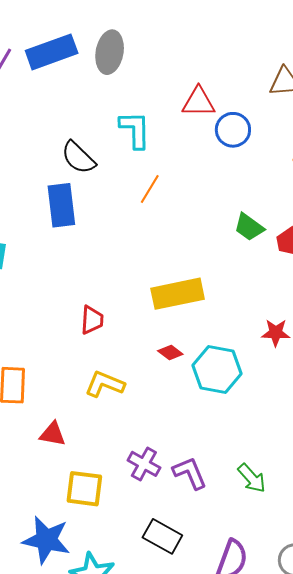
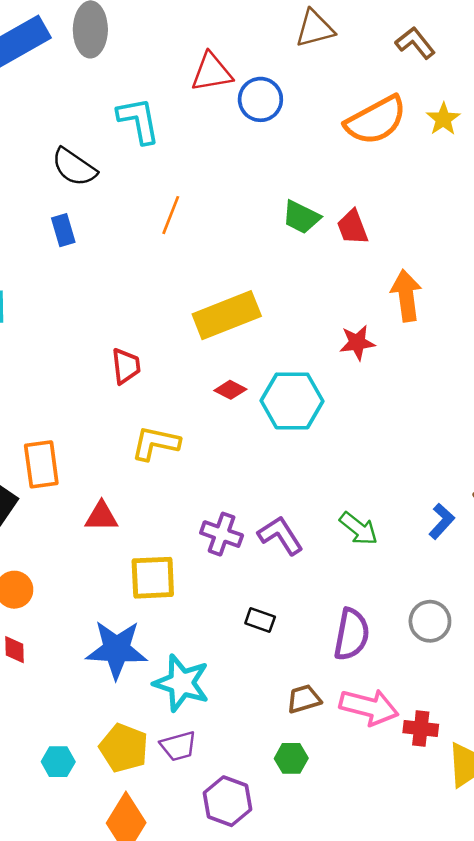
orange line: (150, 189) -> (171, 215), moved
blue rectangle: (61, 205) -> (63, 230), size x0.6
black rectangle: (162, 536) -> (260, 620), size x0.6

